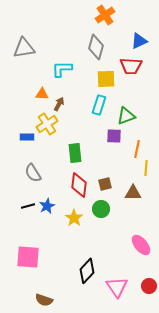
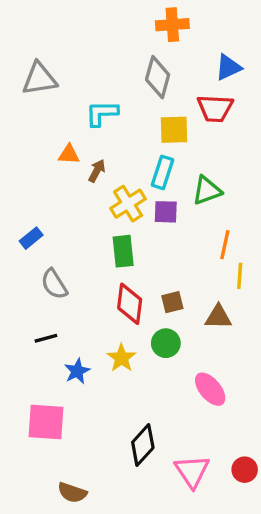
orange cross: (105, 15) -> (172, 25), turned 30
yellow cross: (47, 124) -> (128, 204), moved
purple square: (114, 136) -> (166, 212), moved
blue rectangle: (27, 137) -> (31, 238), moved, turned -40
blue star: (47, 206) -> (77, 371), moved
pink ellipse: (141, 245) -> (210, 389), moved

